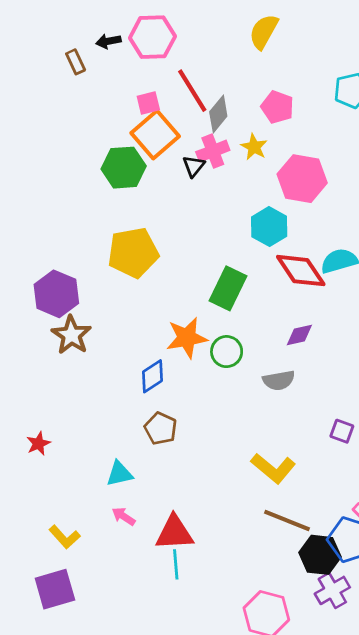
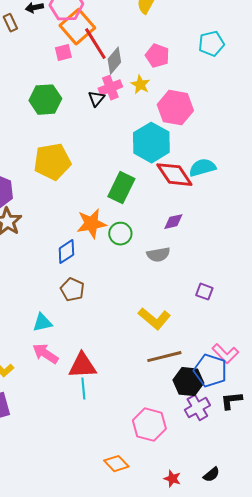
orange square: (155, 135) -> (77, 27), moved
cyan hexagon: (269, 227) -> (151, 143), size x1.4
pink arrow: (124, 516) -> (45, 354), size x1.5
brown line: (287, 520) -> (164, 357), turned -36

